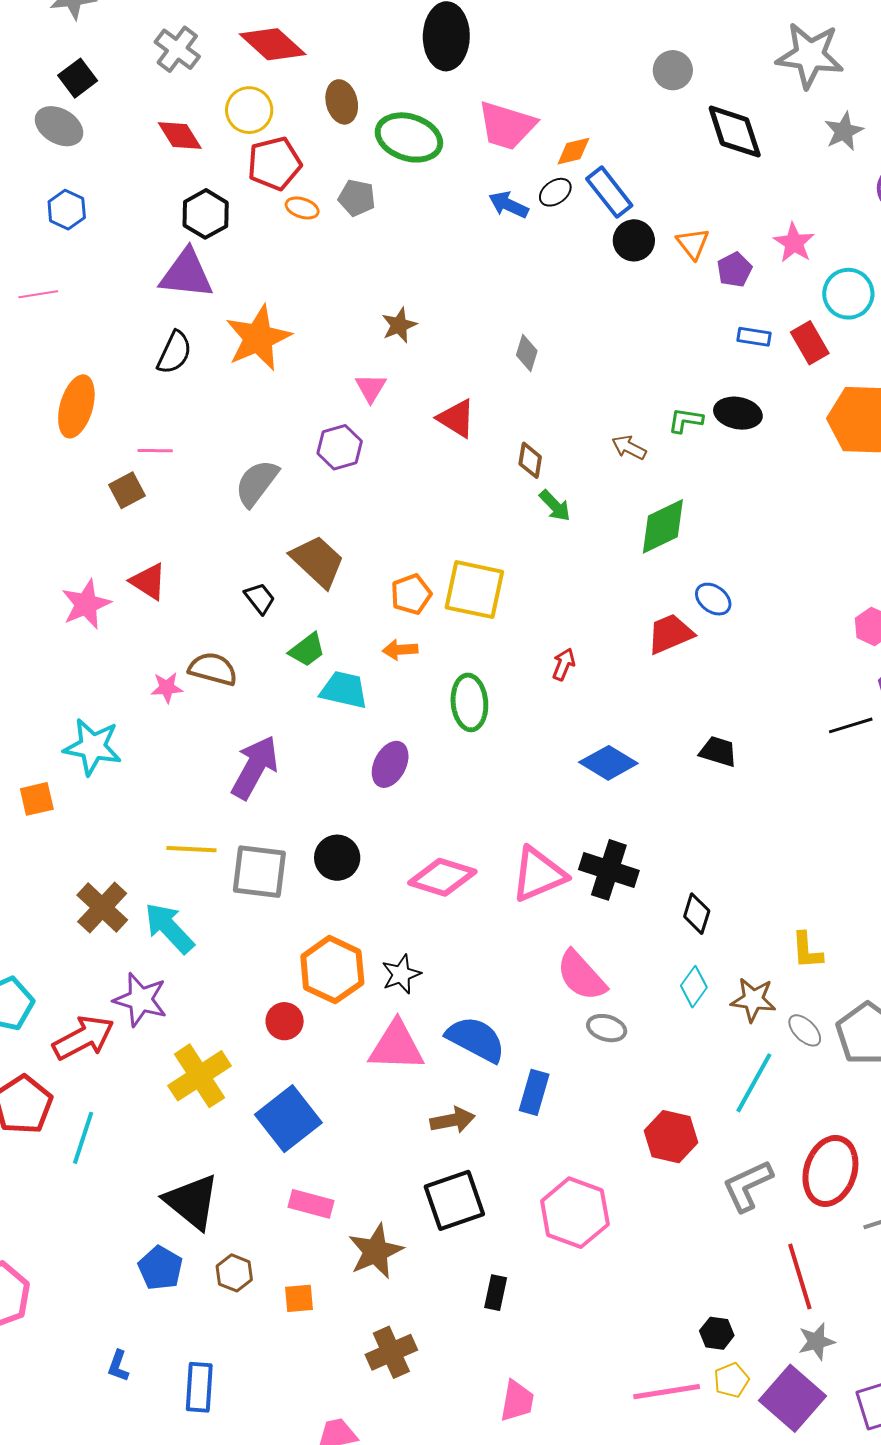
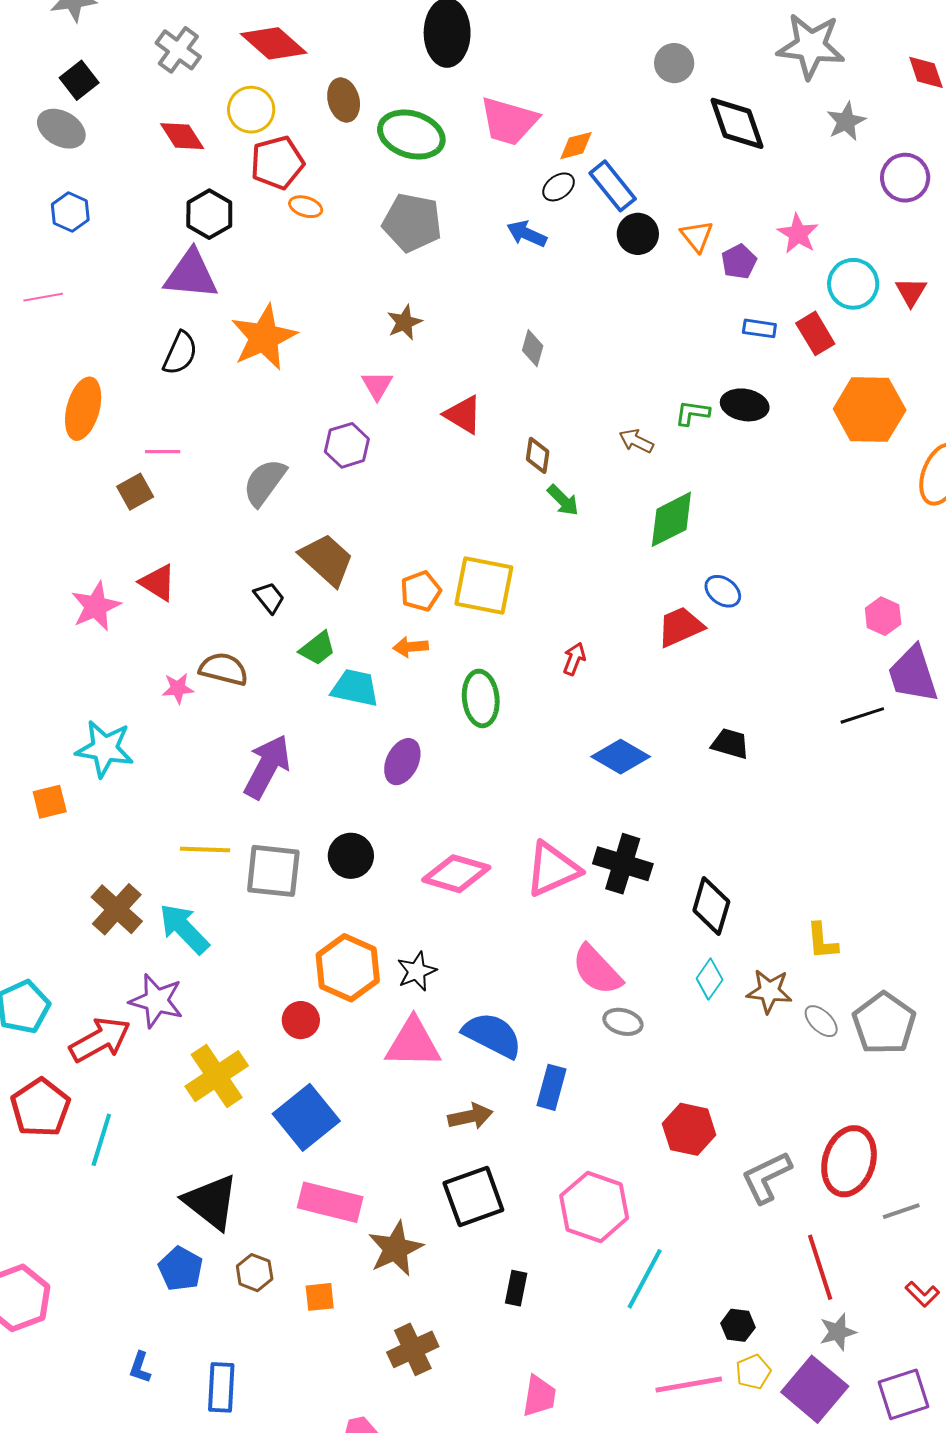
gray pentagon: (357, 198) -> (412, 223), moved, size x1.6
blue arrow: (509, 205) -> (527, 234), moved
black diamond: (697, 914) -> (711, 906), size x1.4
cyan line: (754, 1083) -> (645, 1279), moved
pink rectangle: (311, 1204) -> (330, 1202), size x1.4

